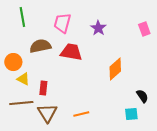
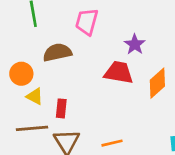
purple star: (98, 28) -> (135, 44), moved
red trapezoid: (71, 52) -> (119, 72), moved

